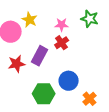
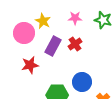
pink star: (62, 25) -> (75, 18), moved
purple rectangle: (40, 56) -> (53, 46), moved

